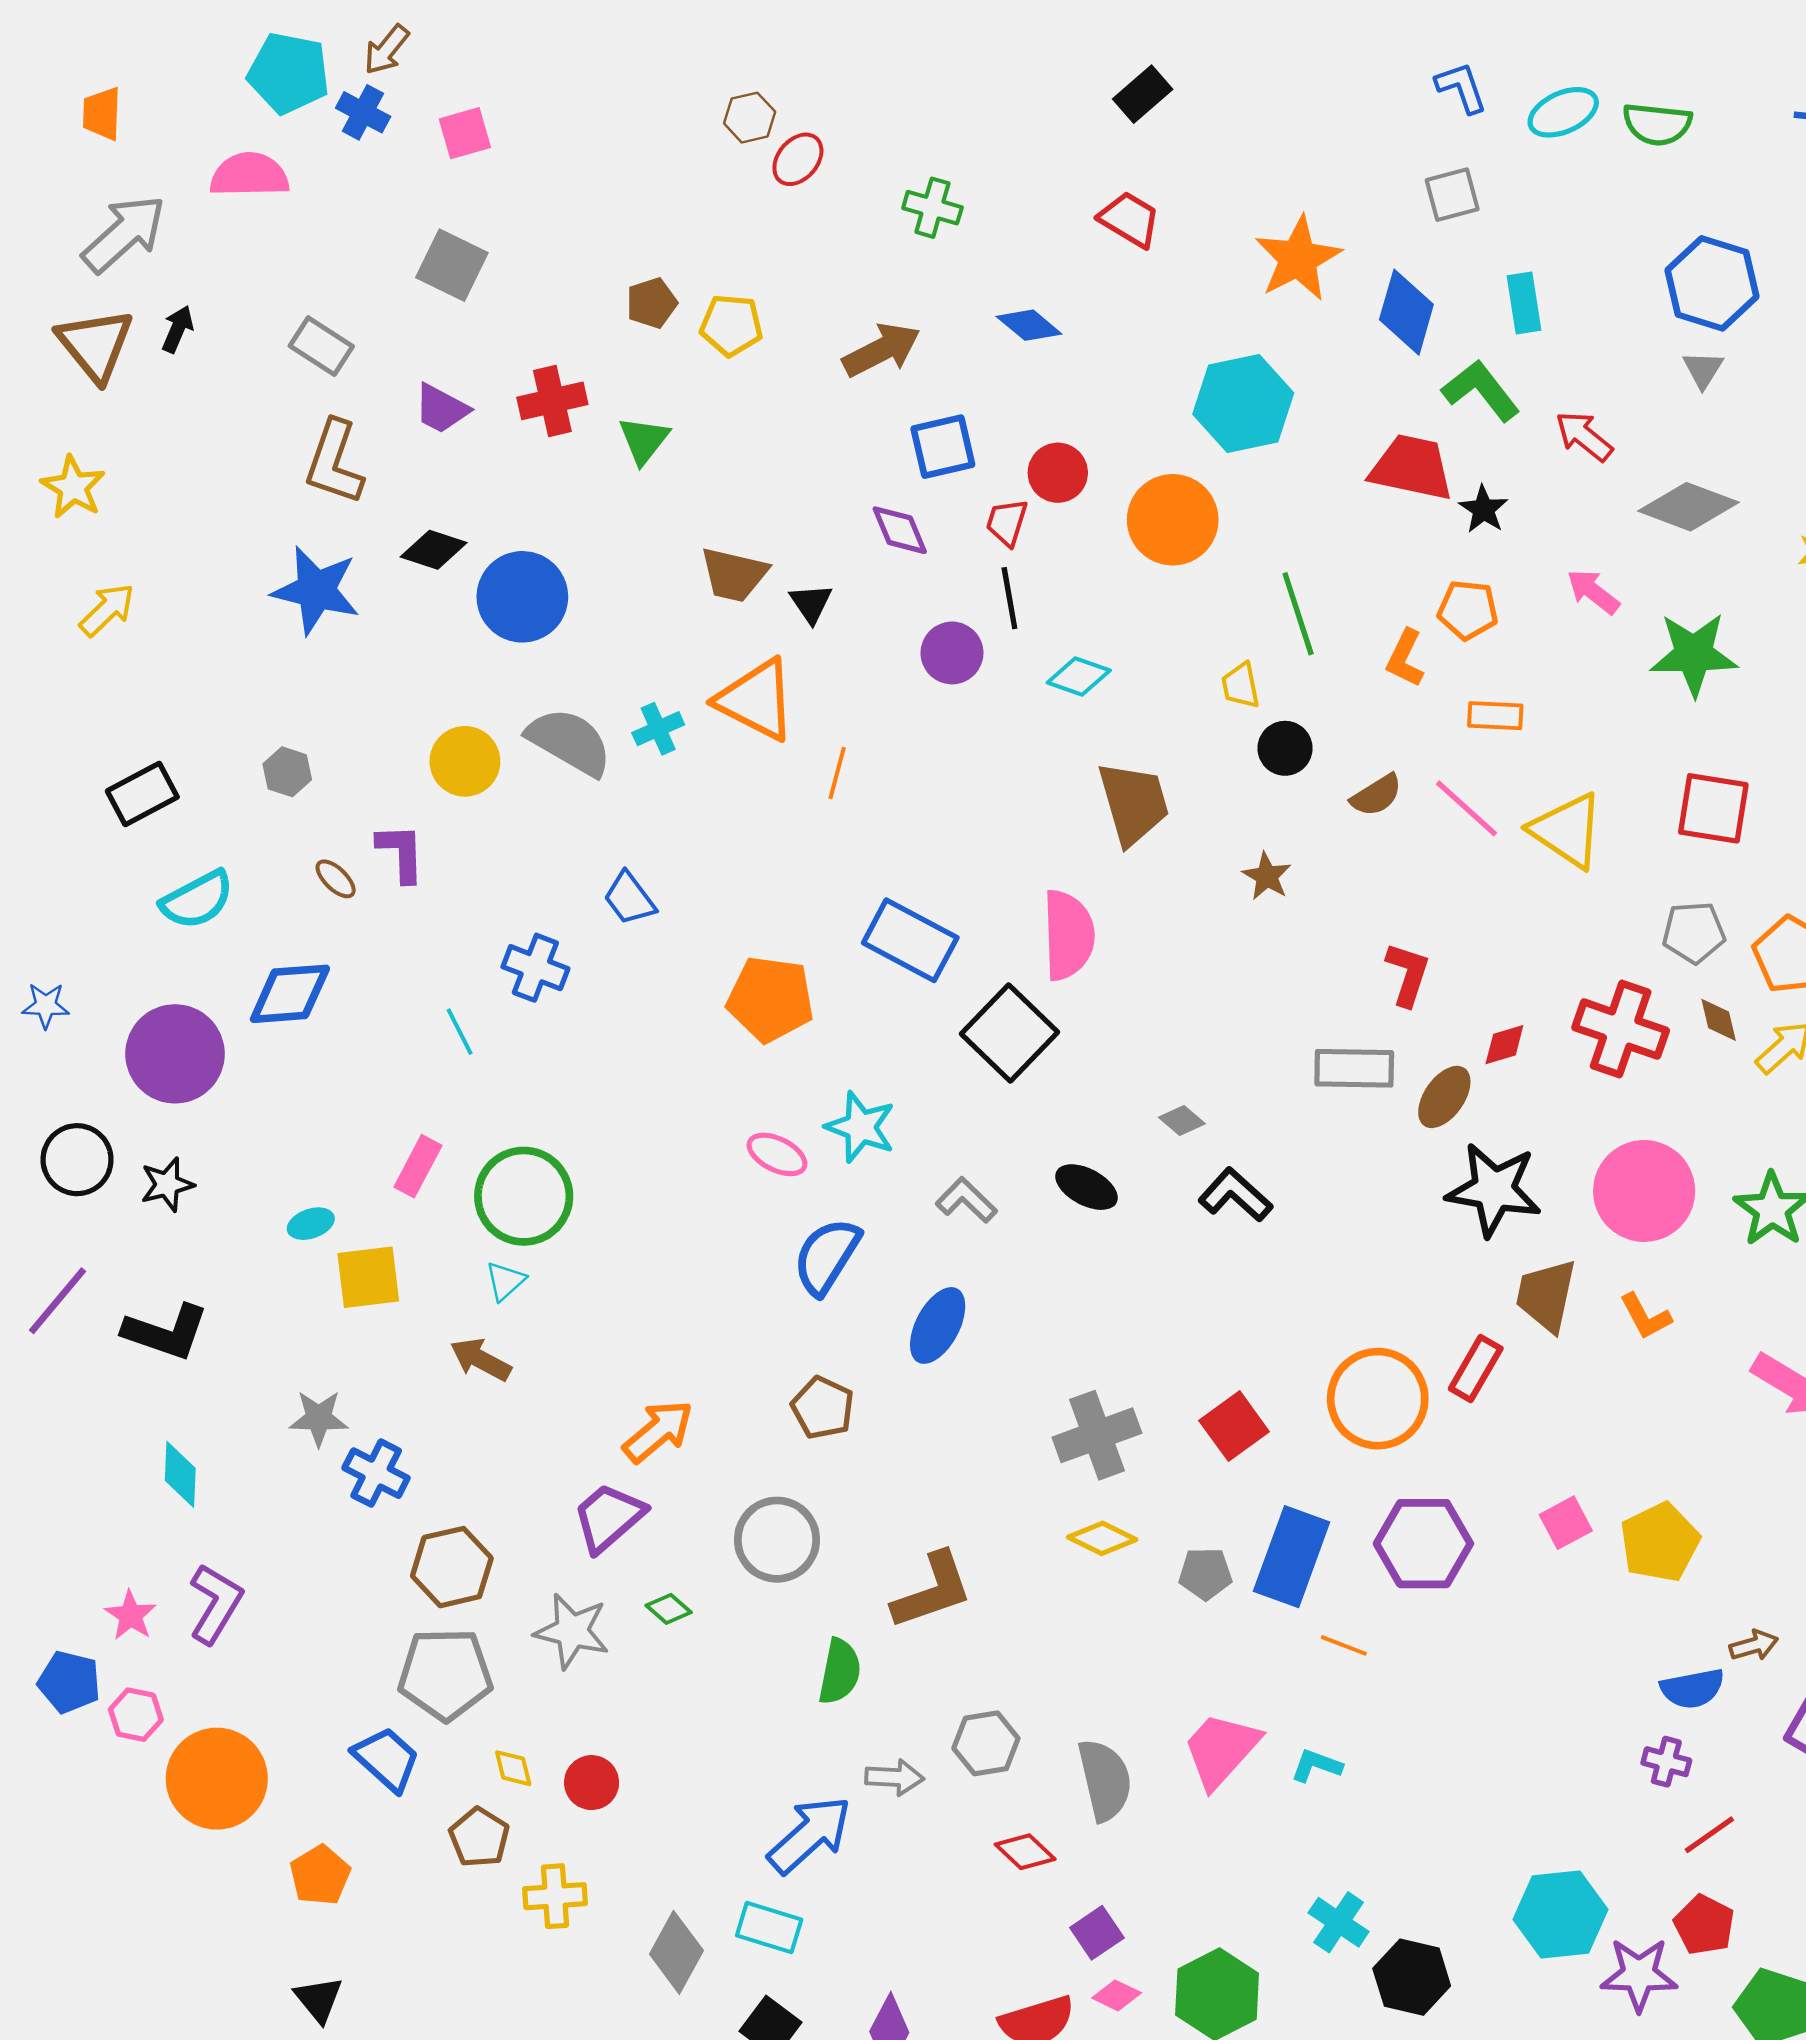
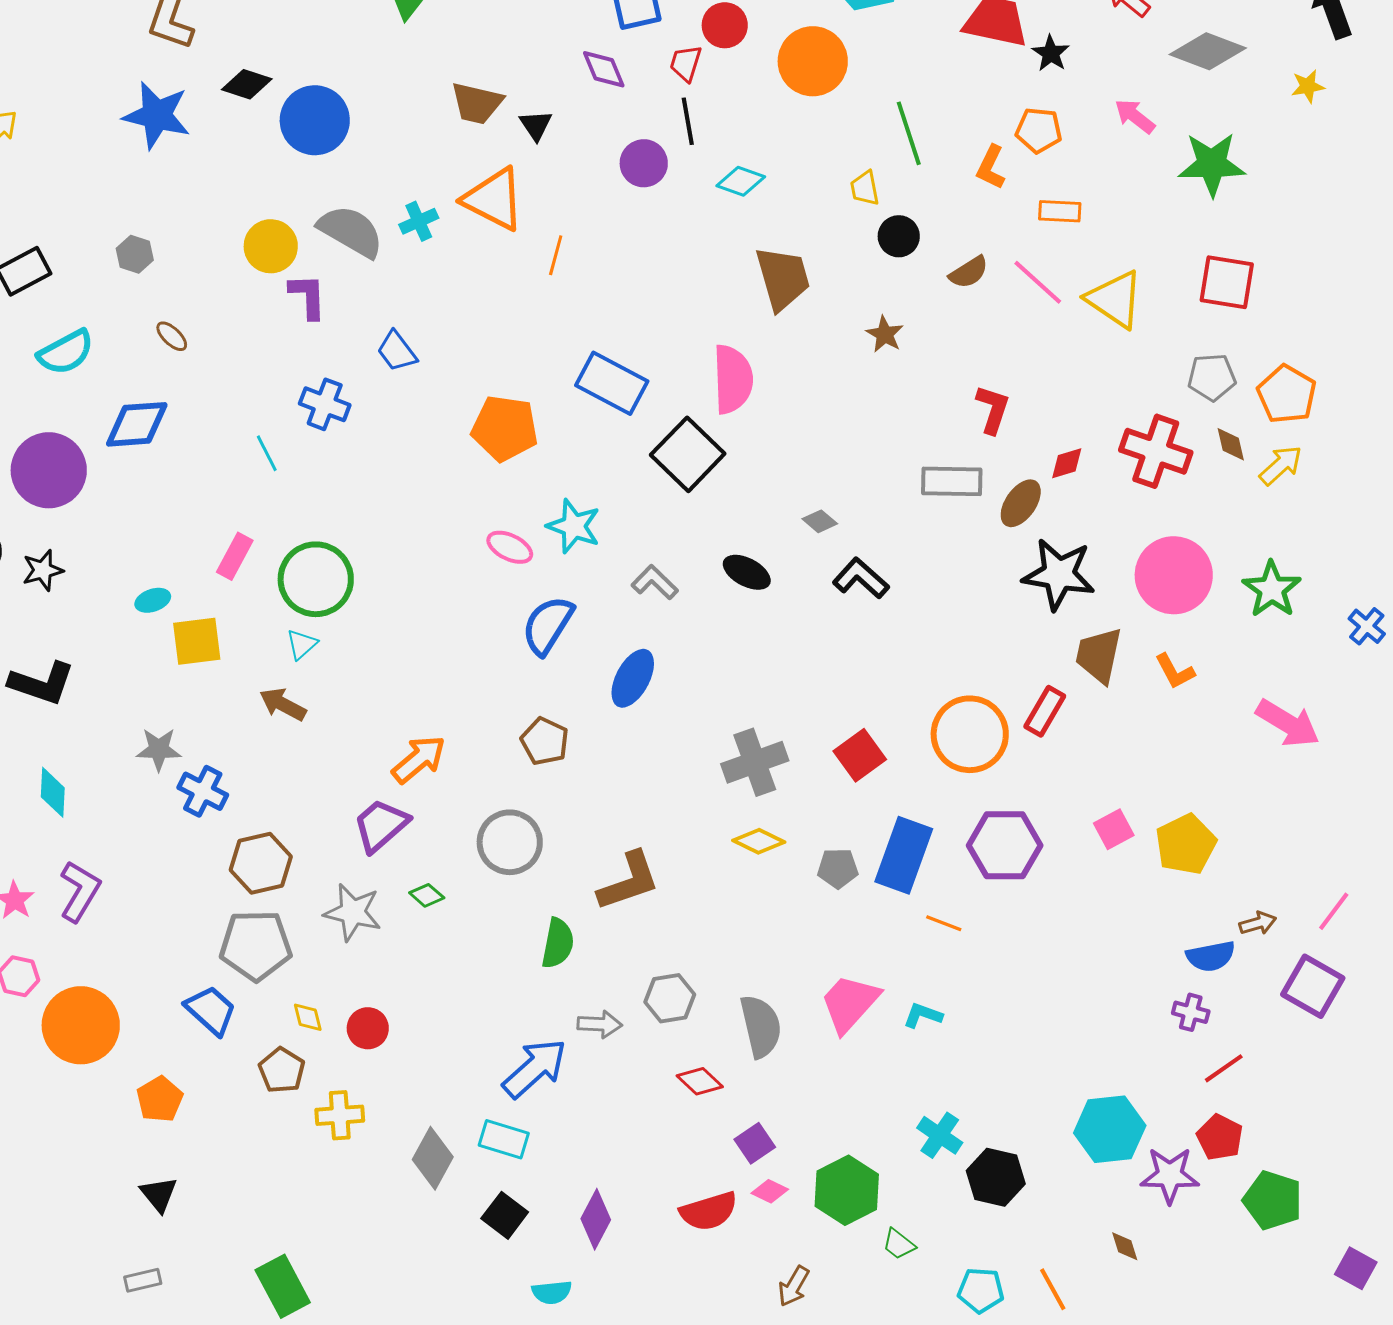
purple L-shape: (401, 853) -> (308, 296), moved

